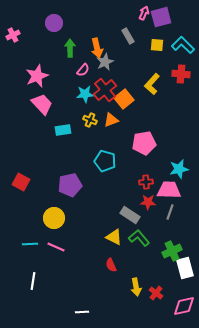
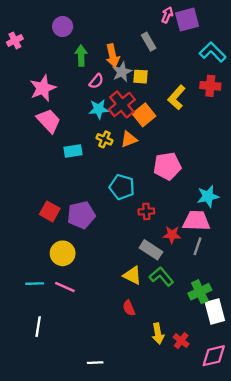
yellow square: (157, 45) -> (141, 77), moved
red square: (21, 182) -> (50, 211), moved
red cross: (146, 182) -> (146, 211), moved

